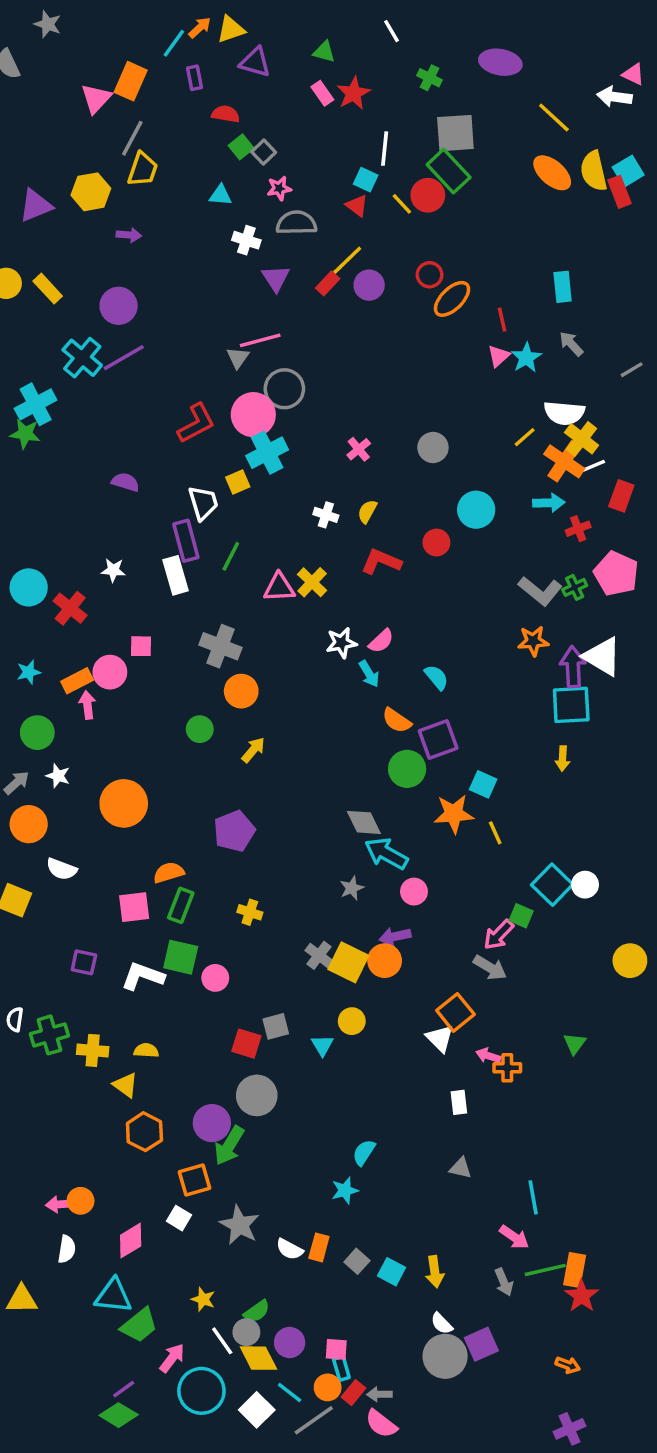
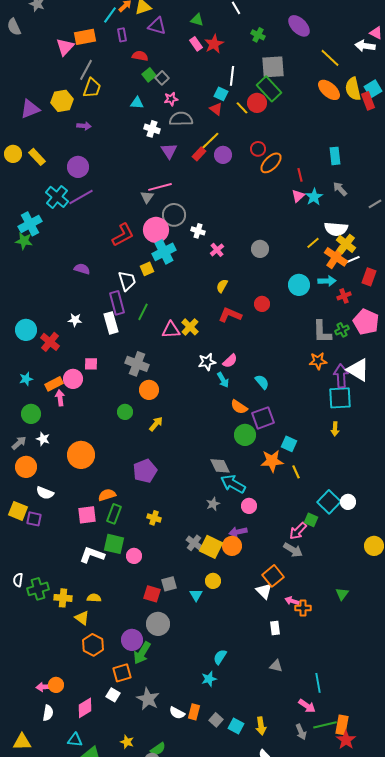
purple ellipse: (500, 62) -> (299, 26), turned 35
orange rectangle: (131, 81) -> (85, 37), turned 55
cyan circle: (476, 510) -> (299, 285), moved
white cross: (326, 515) -> (198, 231), moved
gray L-shape: (540, 591) -> (322, 332), turned 50
purple square: (84, 962) -> (34, 519), moved
cyan triangle: (113, 1296) -> (75, 740), size x0.7

